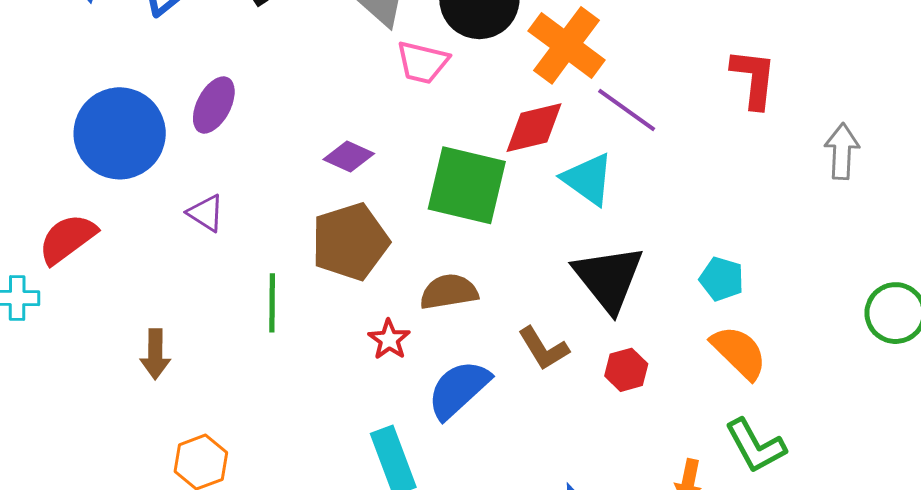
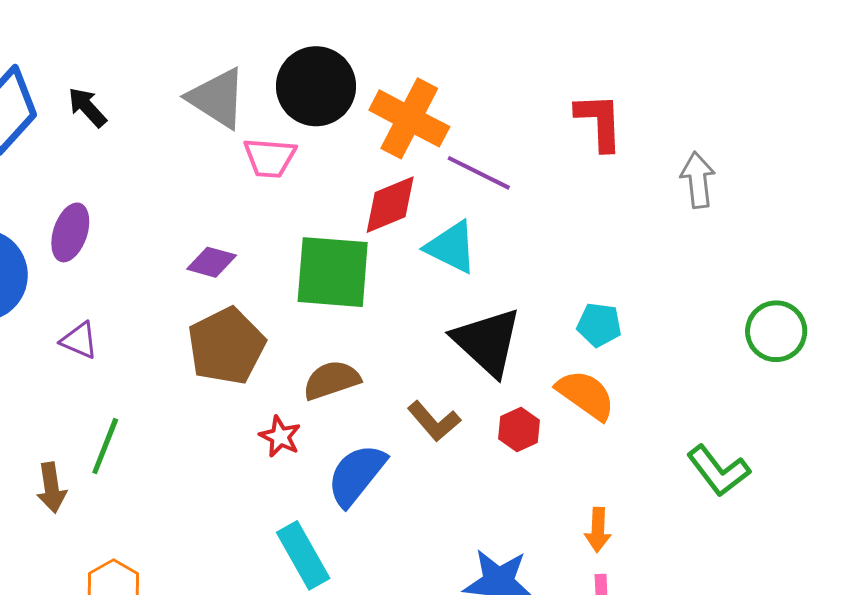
green line: (272, 303) -> (105, 446), moved, turned 30
orange semicircle: (739, 352) -> (586, 395), moved
green L-shape: (755, 446) -> (718, 471), moved

